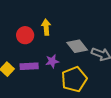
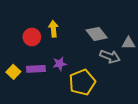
gray diamond: (77, 46) -> (97, 34), moved

